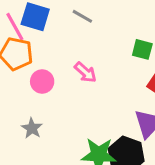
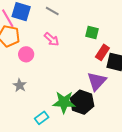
pink arrow: (85, 72) -> (52, 39), moved

